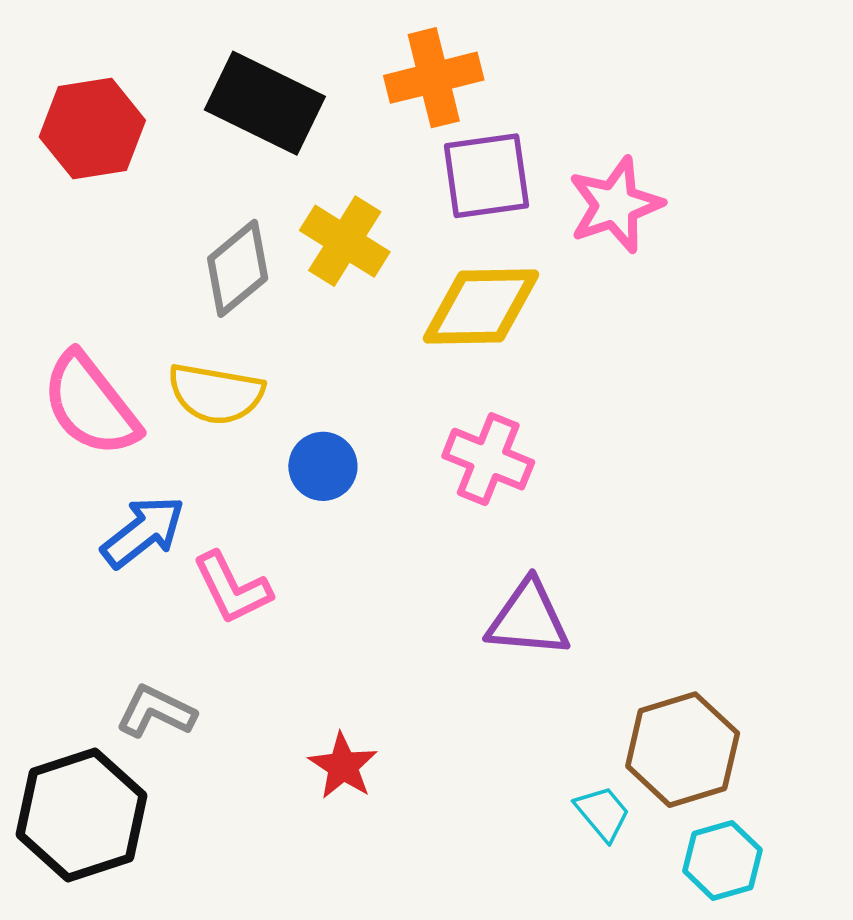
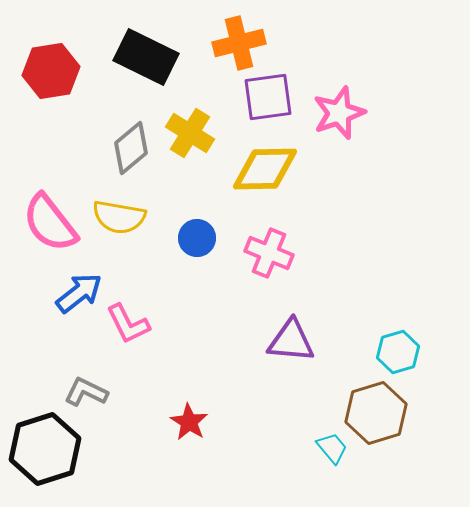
blue circle: (323, 466) -> (197, 238), moved
cyan hexagon: (723, 860) -> (398, 352), moved

